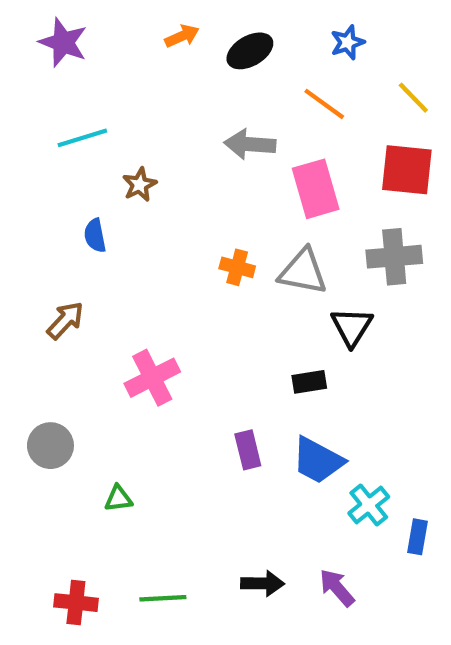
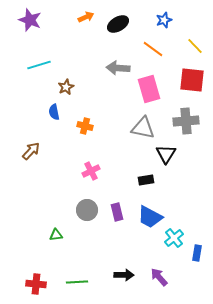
blue semicircle: (95, 236) -> (54, 112), moved
orange cross: (237, 267) -> (85, 126), moved
pink cross: (152, 378) -> (91, 171), moved, size x0.7
gray circle: (50, 446) -> (87, 210), moved

